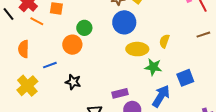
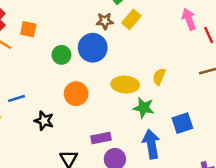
blue circle: (124, 22) -> (93, 48), moved
orange circle: (72, 45) -> (76, 94), moved
blue arrow: (161, 96) -> (151, 144), turned -45

